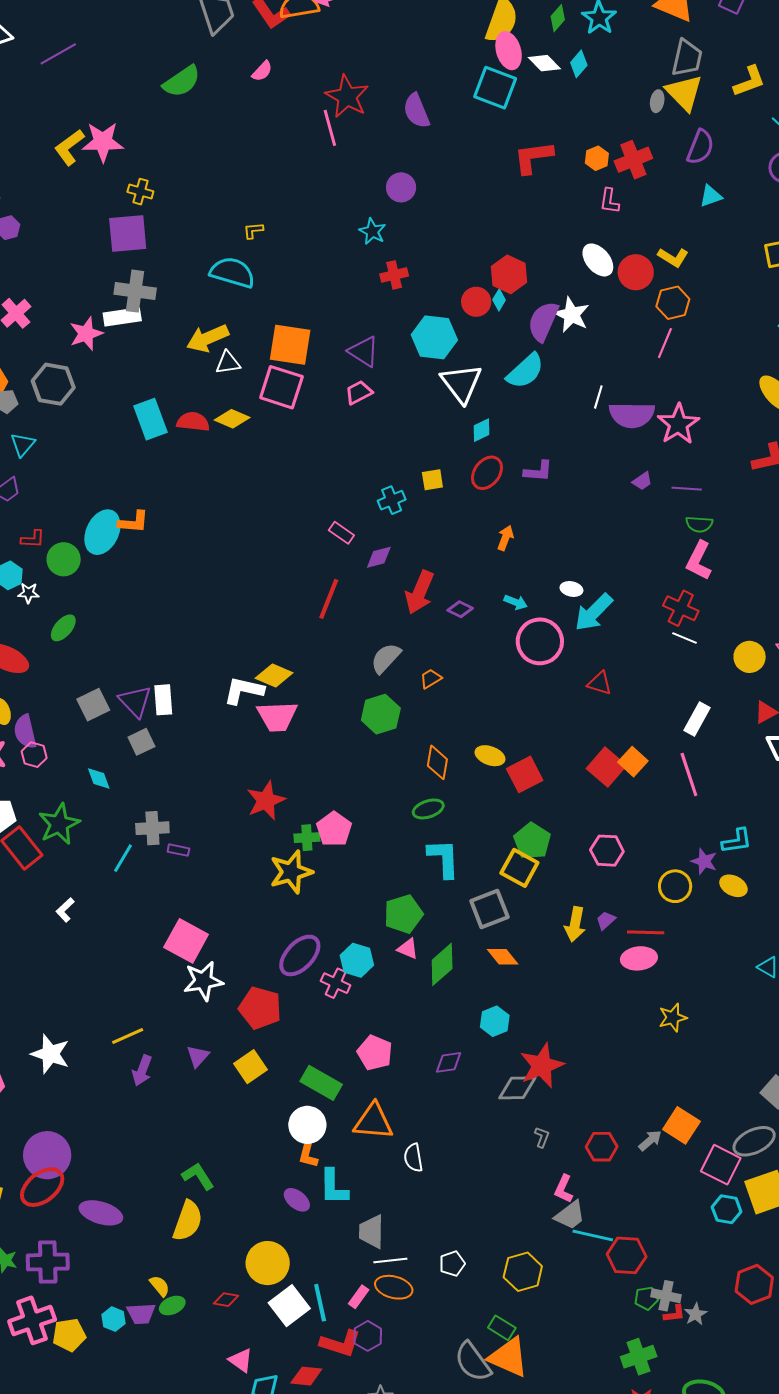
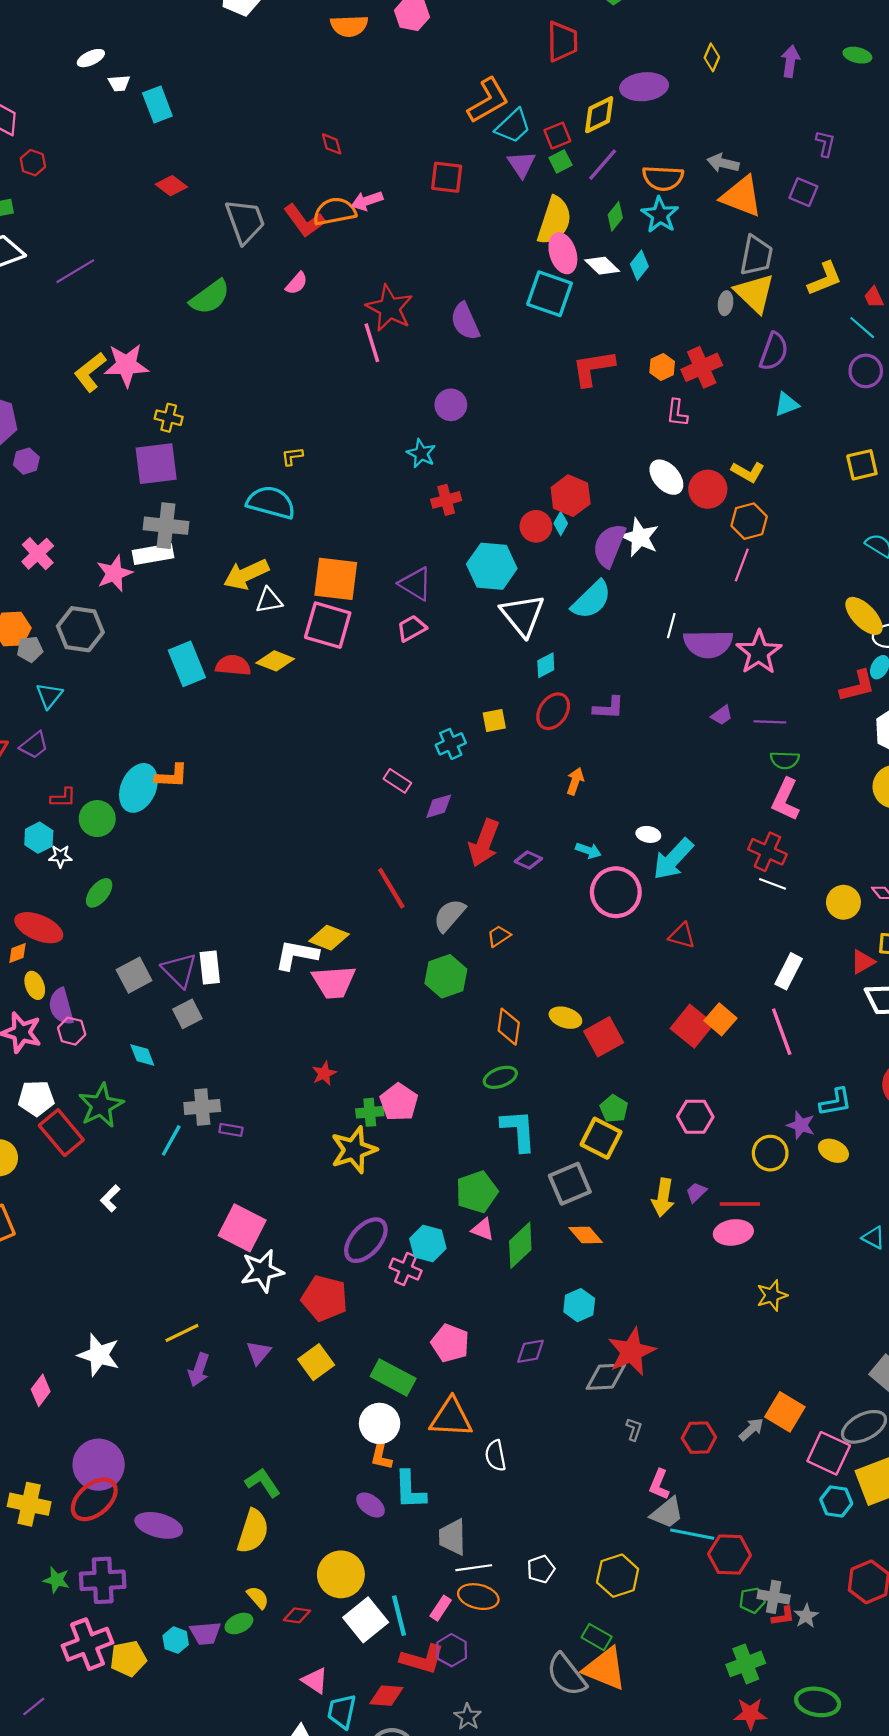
red line: (329, 599) -> (391, 888), moved, turned -51
red star: (266, 801) -> (324, 1073), size x0.6
green pentagon: (532, 841) -> (614, 1109), size x0.7
yellow semicircle: (160, 1286) -> (258, 1597), moved

